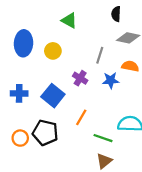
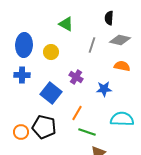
gray line: (100, 55) -> (92, 45), moved
blue star: (111, 80) -> (104, 89), moved
blue cross: (19, 93) -> (22, 75), moved
green line: (103, 138) -> (87, 132), moved

